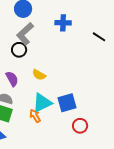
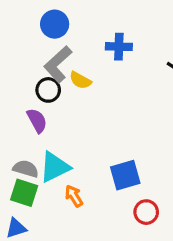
yellow semicircle: (39, 75) -> (80, 80), moved
purple semicircle: (12, 79) -> (37, 120), moved
cyan triangle: (42, 103) -> (55, 167), moved

